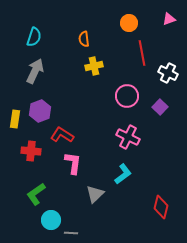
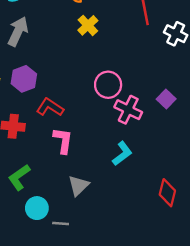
yellow cross: (94, 66) -> (88, 25), turned -30
pink circle: (127, 96) -> (108, 85), moved
purple square: (160, 107) -> (166, 99), moved
gray triangle: (95, 194) -> (78, 186), moved

